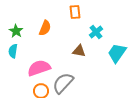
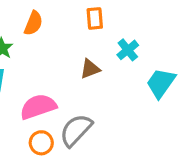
orange semicircle: (45, 28) -> (33, 23), moved
brown triangle: (79, 51) -> (90, 69), moved, turned -32

